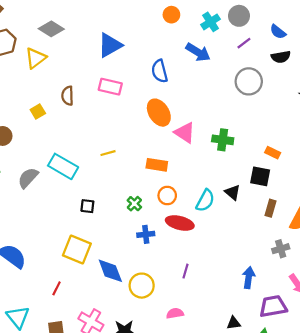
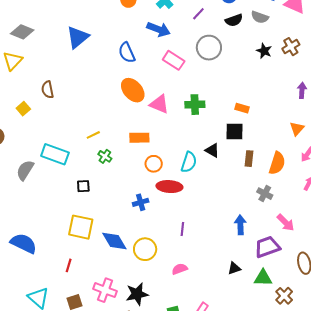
pink rectangle: (110, 87) -> (174, 60), moved, turned 30
green cross: (134, 204) -> (105, 156), moved
gray cross: (281, 249) -> (265, 194), turned -35

